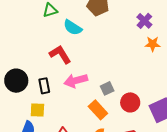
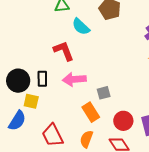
black circle: (16, 81) -> (18, 81), moved
red circle: (130, 102) -> (123, 121), moved

